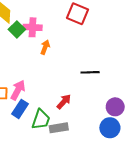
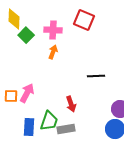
pink cross: (33, 27) -> (53, 30), moved
red arrow: (64, 102) -> (71, 104), turned 119
blue rectangle: (20, 109) -> (29, 127), moved, turned -30

